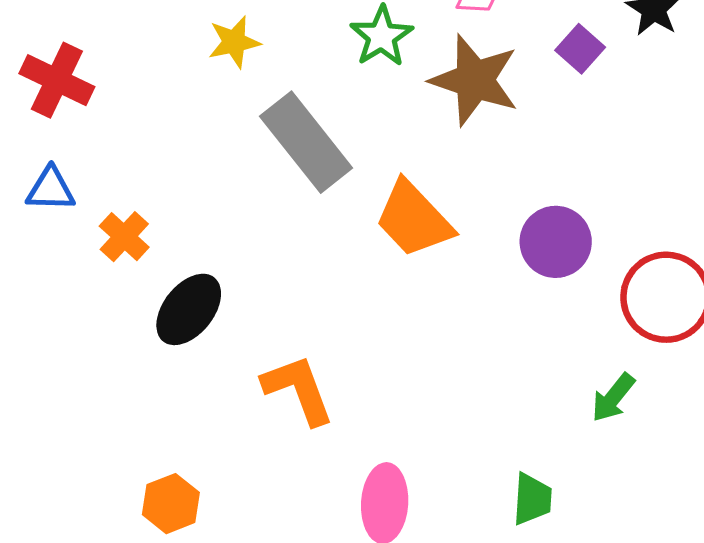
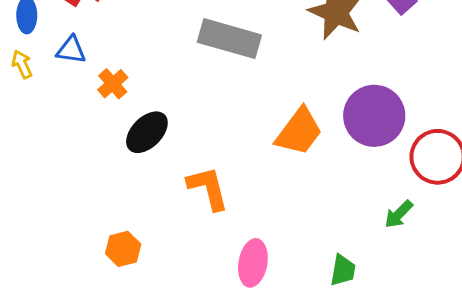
gray rectangle: (306, 142) -> (229, 39), turned -42
orange trapezoid: (414, 219) -> (299, 132), moved, turned -106
purple circle: (556, 242) -> (374, 116), size x1.4

